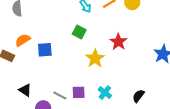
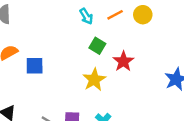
green square: (79, 32) -> (97, 46), moved

